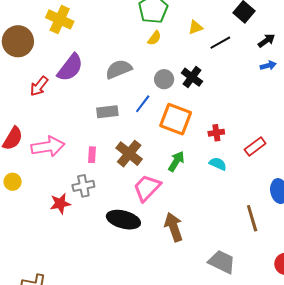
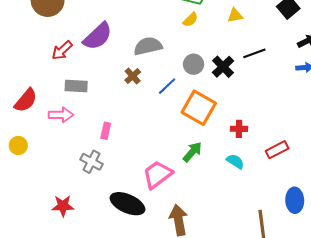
black line: (220, 43) -> (254, 53), moved
gray rectangle: (107, 112) -> (76, 86), moved
pink arrow: (48, 147) -> (61, 115), size x0.7
brown cross: (129, 154) -> (133, 76), moved, size x0.6
gray cross: (83, 186) -> (91, 162), turned 30
red star: (60, 204) -> (63, 206), moved

